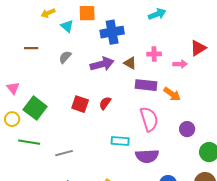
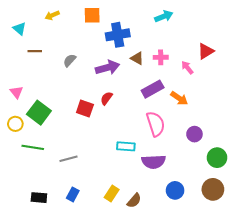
cyan triangle: (67, 26) -> (19, 29), moved
brown triangle: (130, 63) -> (137, 58), moved
pink arrow: (180, 64) -> (187, 68), turned -128
purple rectangle: (146, 85) -> (153, 89), turned -35
red semicircle: (105, 103) -> (106, 98), moved

